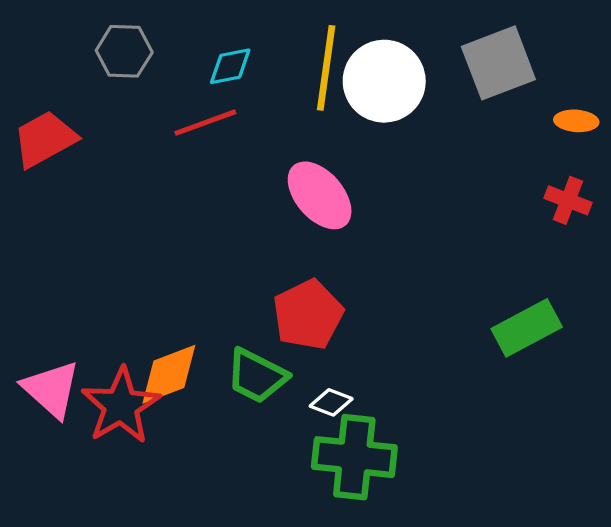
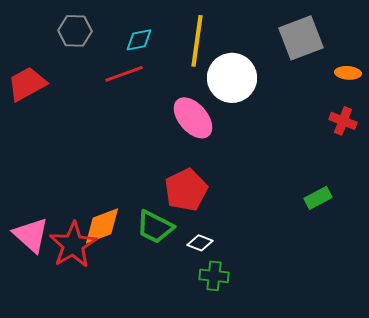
white circle: (384, 81) -> (232, 78), moved
green rectangle: (527, 328) -> (318, 198), size x0.7
green cross: (354, 457) -> (214, 276), size x0.6

